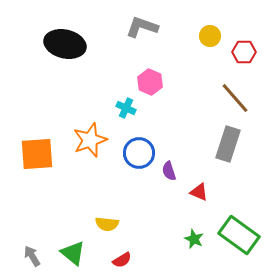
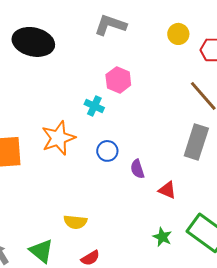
blue circle: (139, 153) -> (107, 151), size x0.7

